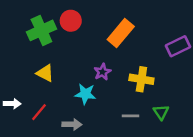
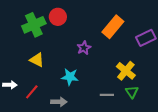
orange rectangle: (121, 33) -> (113, 27), moved
purple star: (102, 72) -> (84, 48), moved
yellow cross: (141, 79) -> (126, 71), moved, turned 30

